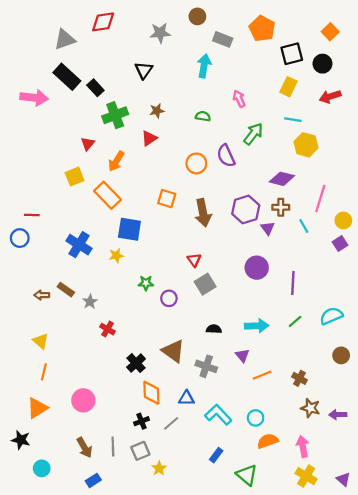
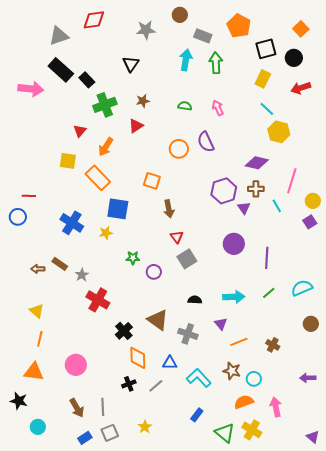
pink arrow: (239, 99) -> (218, 108), moved
cyan line: (293, 120) -> (267, 109), turned 35
green arrow: (253, 134) -> (216, 63), moved, turned -40
yellow square: (75, 177) -> (68, 161), turned 30
brown arrow: (203, 213) -> (169, 209), moved, size x0.7
red cross: (107, 329) -> (98, 300), size x1.6
orange triangle: (37, 408) -> (34, 372), turned 40
brown star: (310, 408) -> (232, 371), moved
cyan circle: (256, 418) -> (254, 379), moved
gray square: (140, 451) -> (110, 433), moved
yellow cross: (306, 476) -> (252, 430), moved

